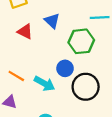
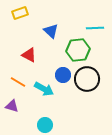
red triangle: (25, 32) -> (29, 55), moved
black circle: (86, 87) -> (87, 79), moved

